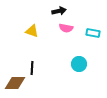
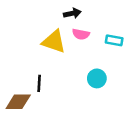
yellow triangle: (32, 31) -> (54, 42), moved, size x1.5

